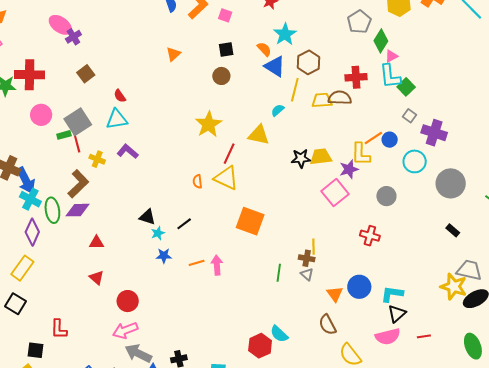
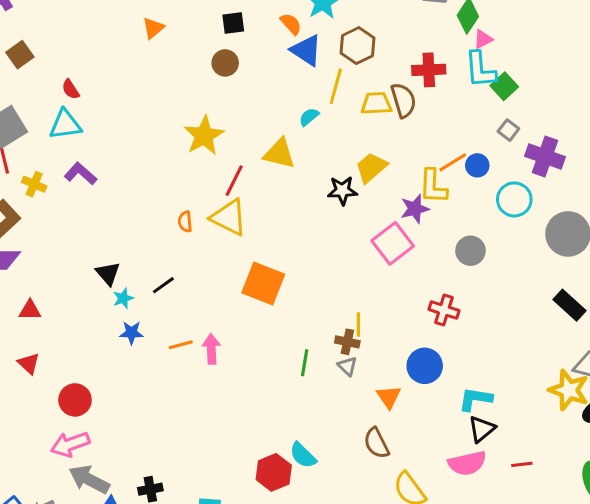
brown semicircle: (340, 98) -> (403, 100), turned 70
yellow trapezoid: (321, 157) -> (371, 167), moved, turned -35
black triangle: (147, 217) -> (108, 274), turned 30
black rectangle: (453, 230) -> (569, 305), size x1.5
blue circle: (359, 287) -> (425, 366), moved

